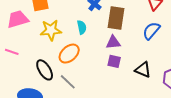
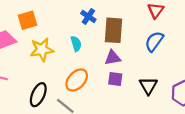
orange ellipse: (69, 54) -> (77, 80), moved
black ellipse: (45, 70) -> (38, 95), turned 60
black triangle: (143, 70) -> (148, 86), turned 42

